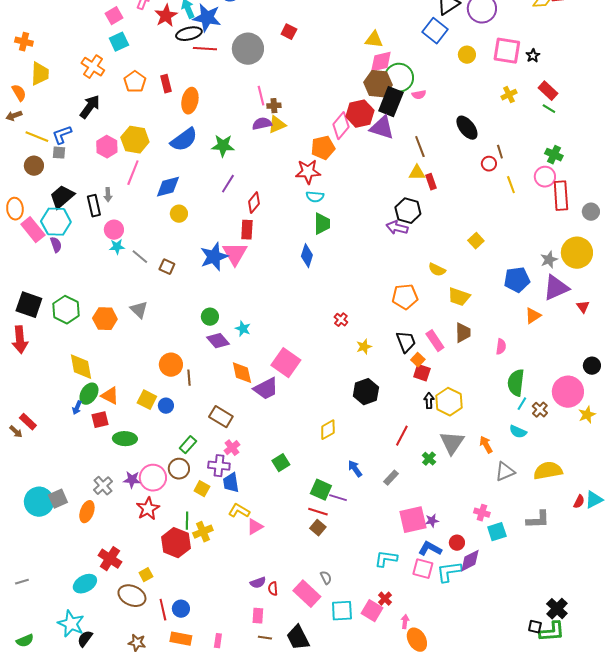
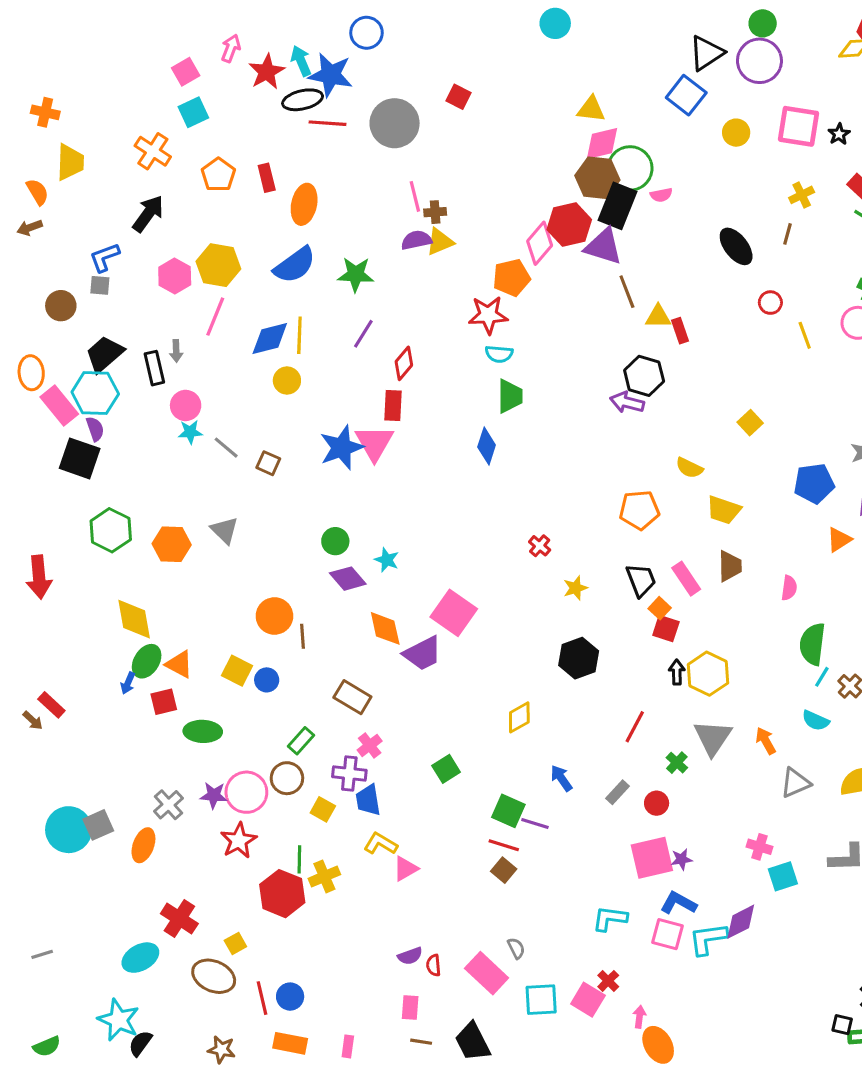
yellow line: (37, 137) -> (299, 335), moved, turned 70
brown line: (420, 147) -> (627, 292), moved
brown line: (500, 152) -> (788, 234), moved, turned 32
black square: (29, 305) -> (80, 458), moved
red circle: (457, 543) -> (657, 803), moved

